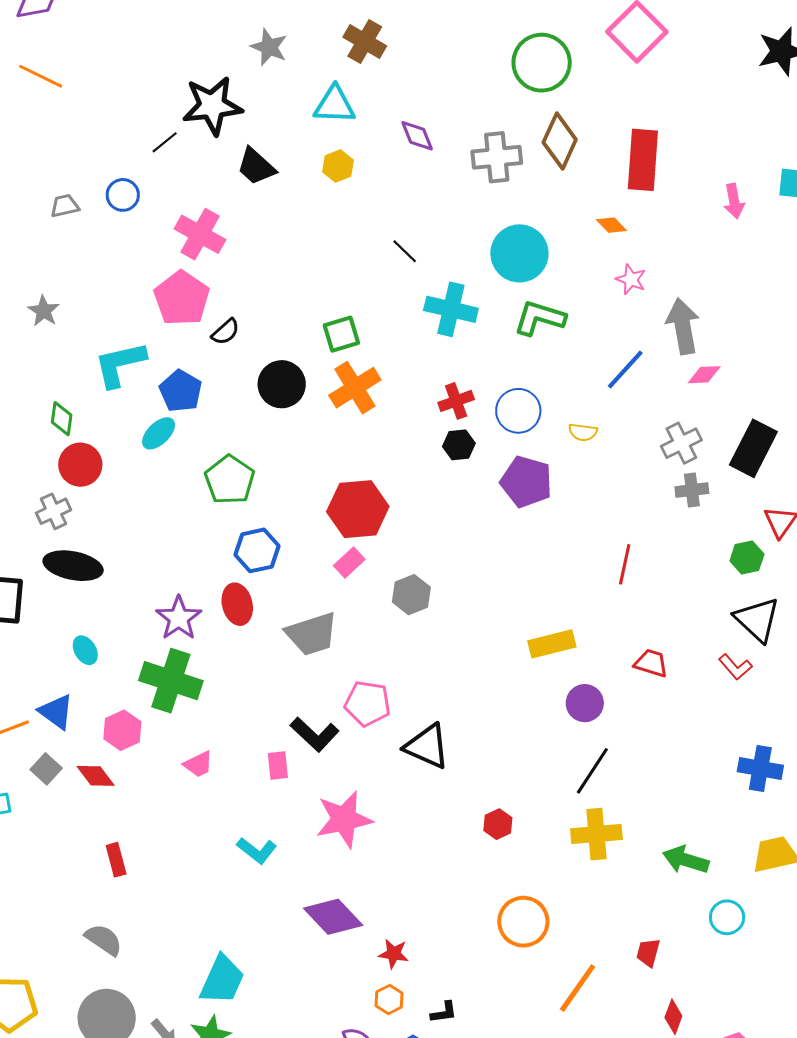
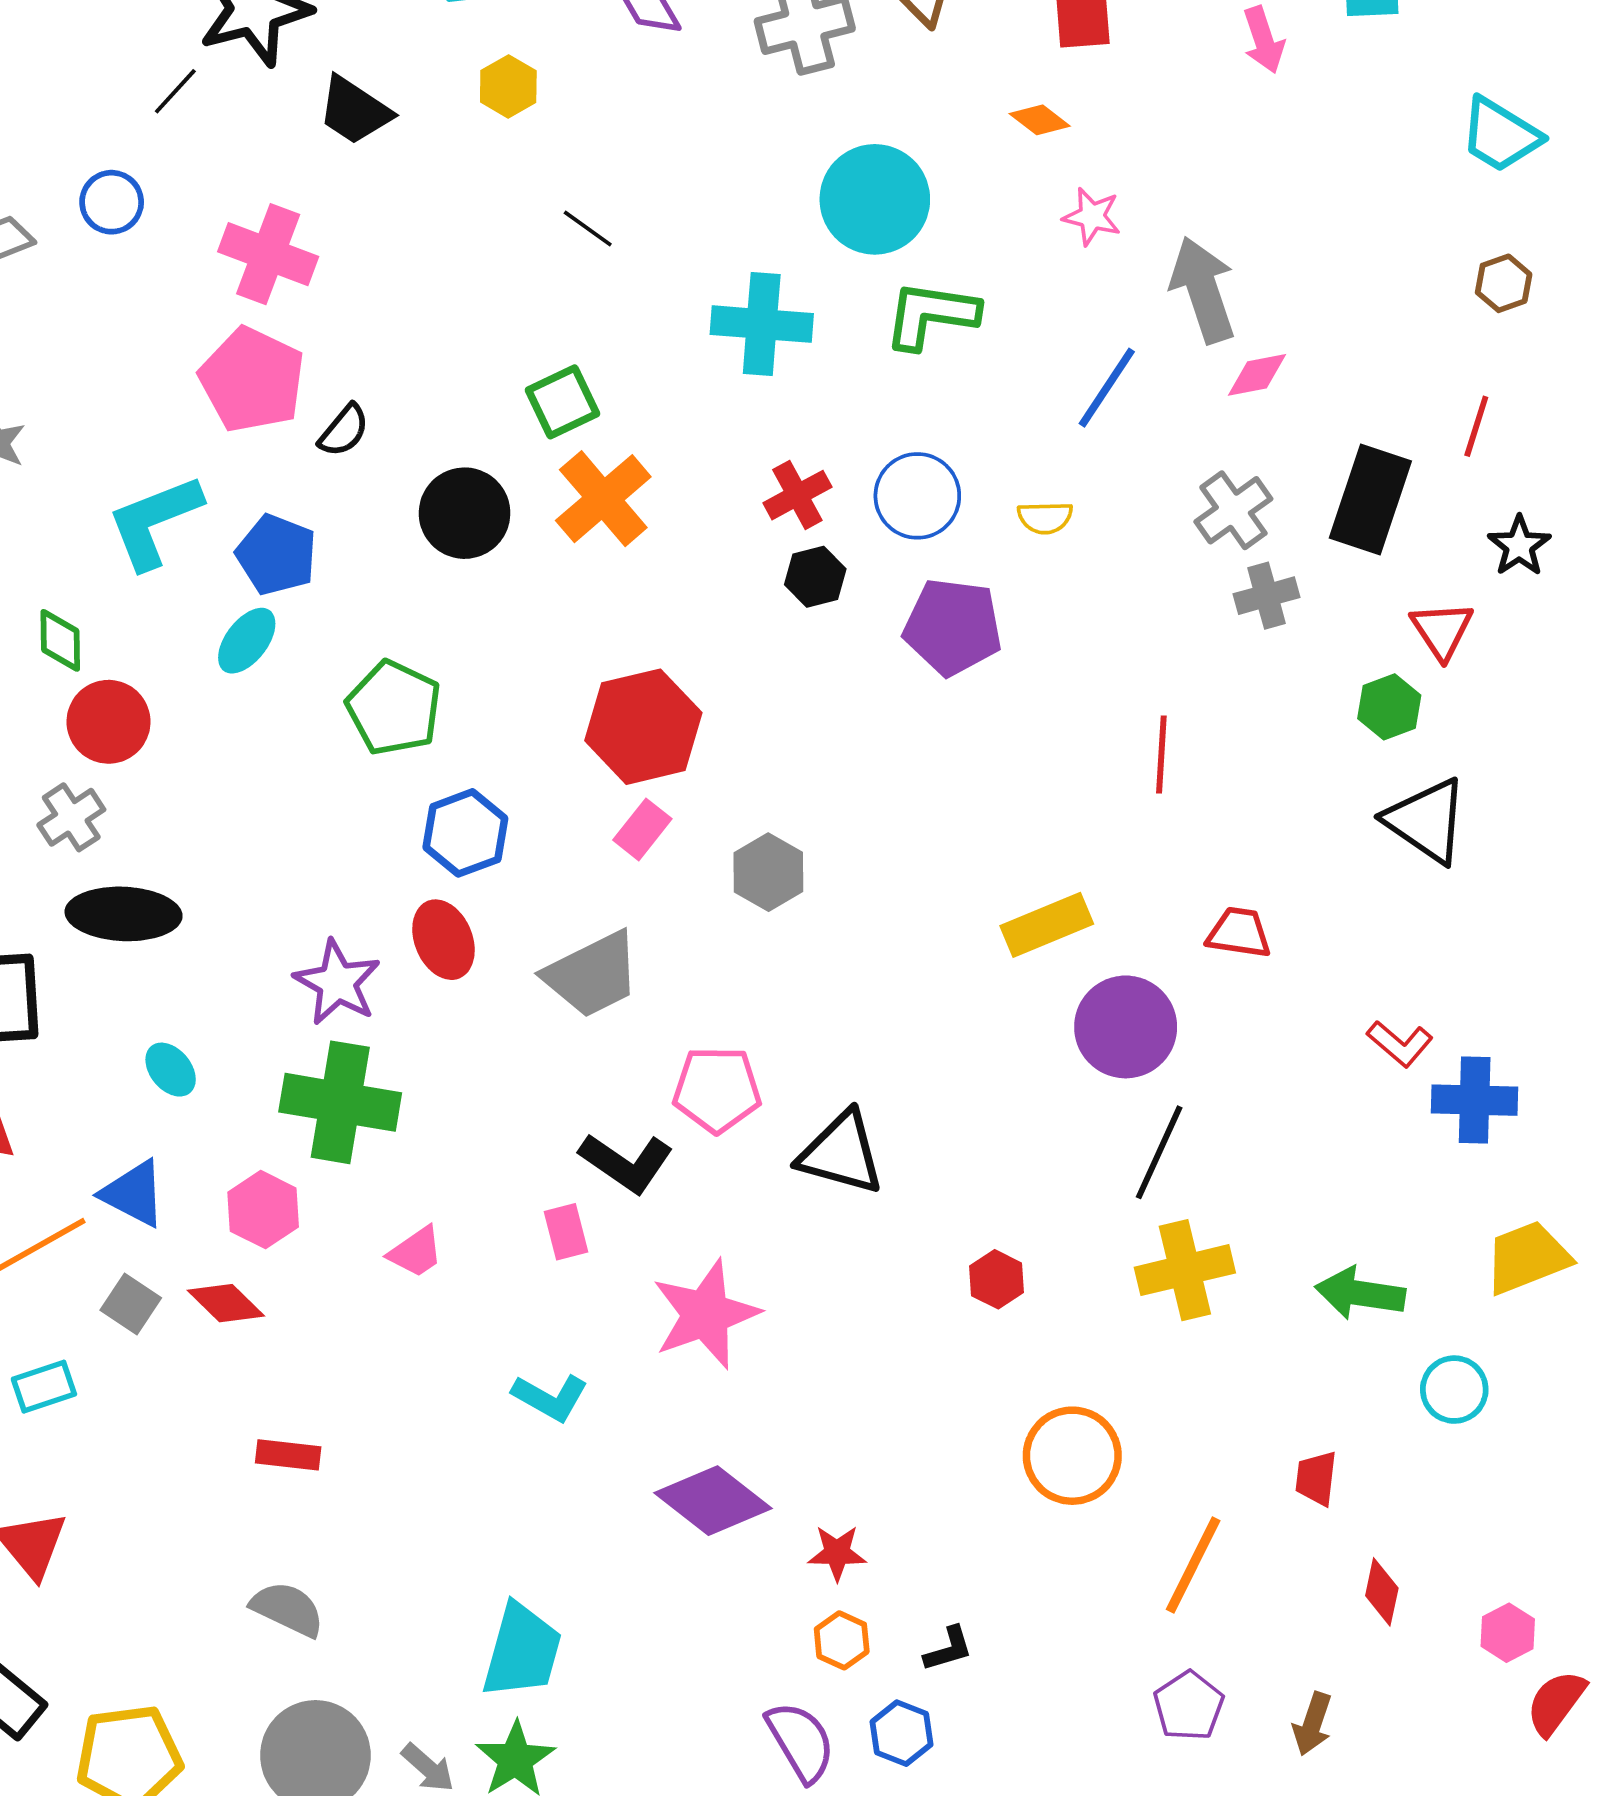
black line: (405, 251) -> (588, 228), moved
red L-shape: (735, 667) -> (1400, 1044), moved
purple circle: (585, 703) -> (1126, 1027), size x1.4
red rectangle: (116, 860) -> (288, 1455), turned -60

